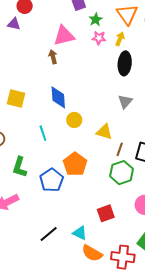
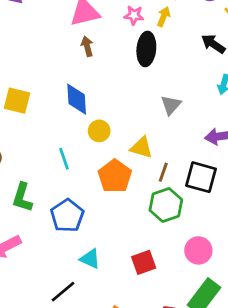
brown arrow: (53, 57) -> (87, 46), moved
black ellipse: (125, 63) -> (146, 49), moved
cyan line: (43, 133) -> (64, 159), moved
orange pentagon: (75, 164) -> (115, 176), moved
cyan triangle: (80, 233) -> (90, 259), moved

